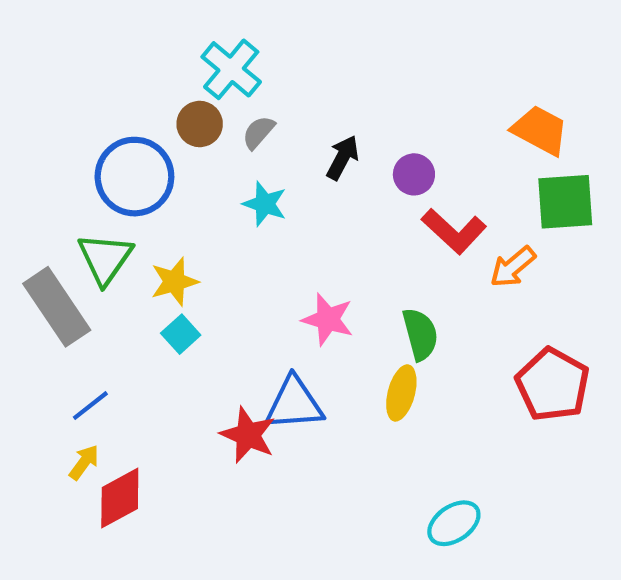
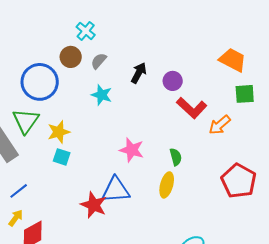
cyan cross: (231, 69) -> (86, 31), size x0.7
green square: (565, 202) -> (245, 94), size x0.7
cyan square: (181, 334) -> (62, 157), turned -30
green semicircle: (420, 334) -> (176, 157), size x0.7

